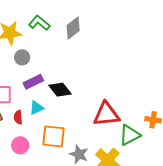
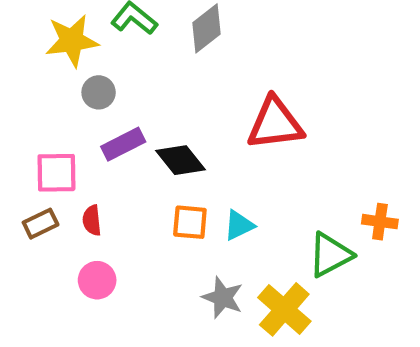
cyan triangle: (36, 108) -> (239, 225), moved
red triangle: (106, 114) -> (275, 124), moved
orange square: (53, 136) -> (190, 222), moved, size x0.7

